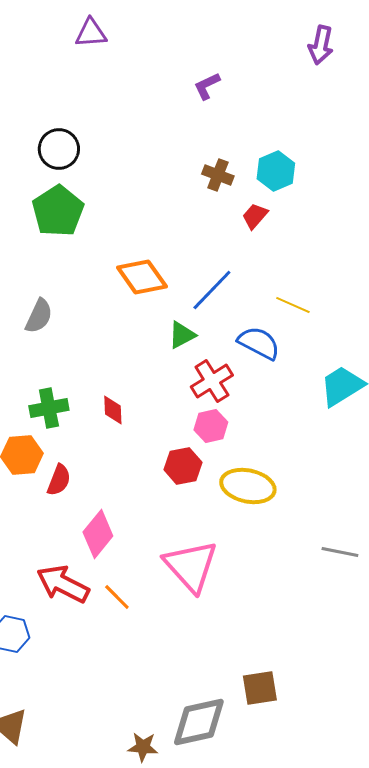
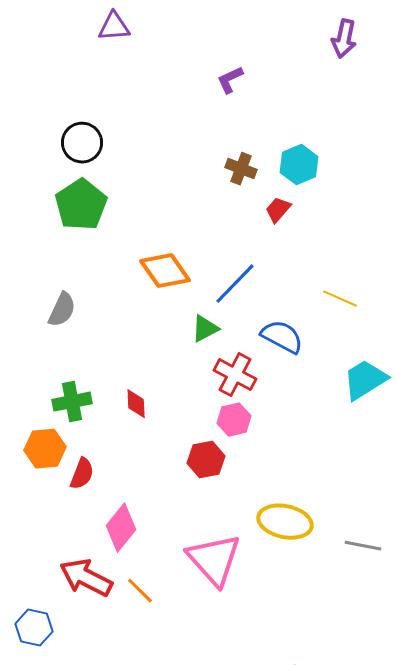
yellow line: (293, 305) -> (340, 299), moved
red cross: (212, 381) -> (235, 375), turned -30
yellow ellipse: (248, 486) -> (285, 522), moved

